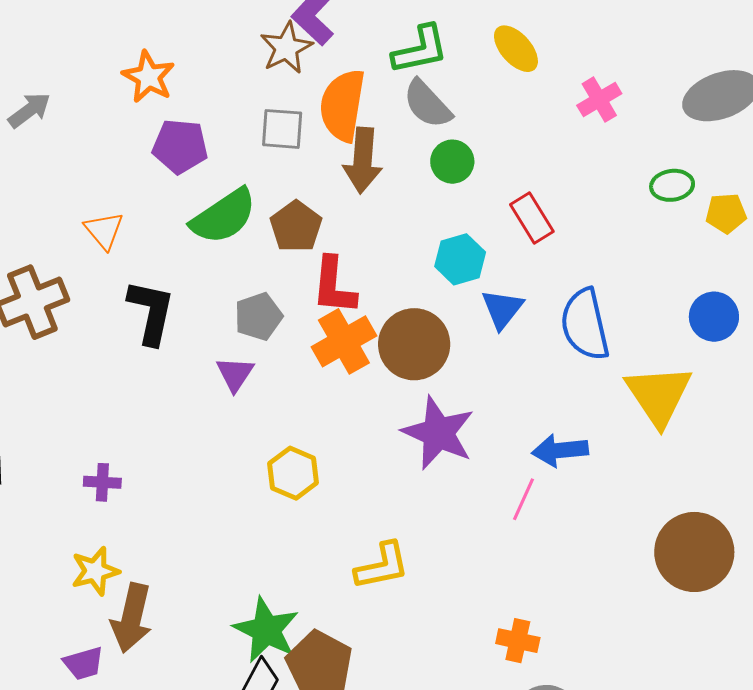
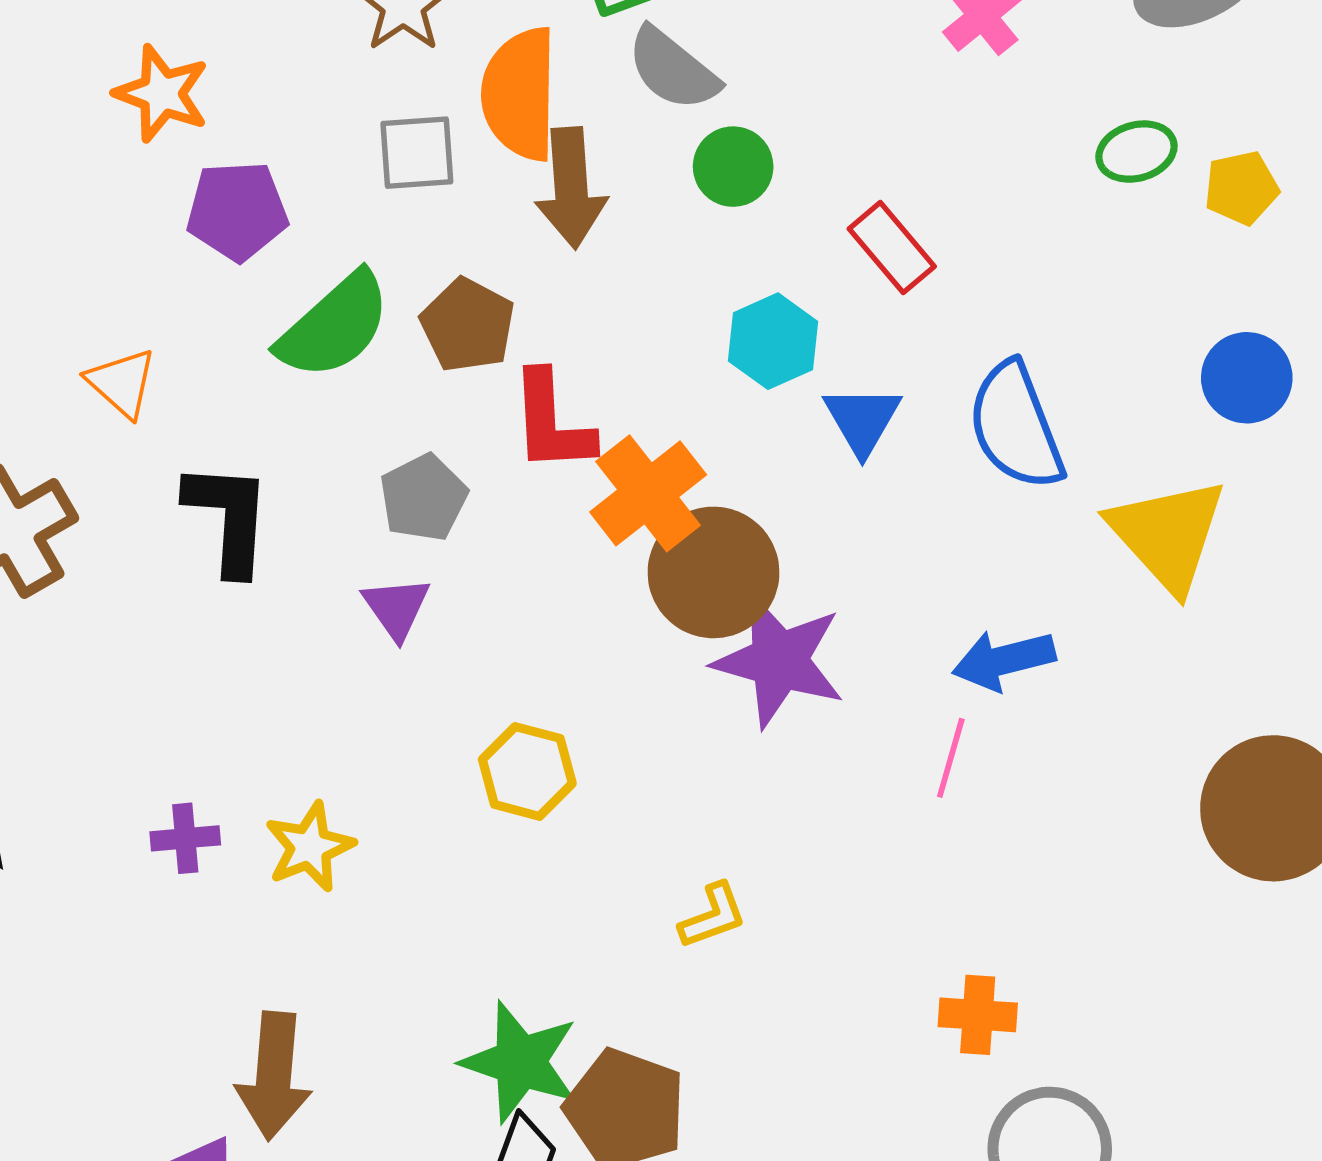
orange cross: (344, 341) -> (648, 493), moved
brown circle: (414, 344) -> (714, 572), moved
yellow L-shape: (382, 566) -> (713, 916), size x0.7
yellow star: (95, 571) -> (310, 847), moved

